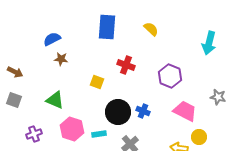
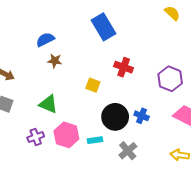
blue rectangle: (107, 27) -> (103, 27), turned -35
yellow semicircle: (151, 29) -> (172, 13), moved
purple cross: (34, 134) -> (36, 137), moved

